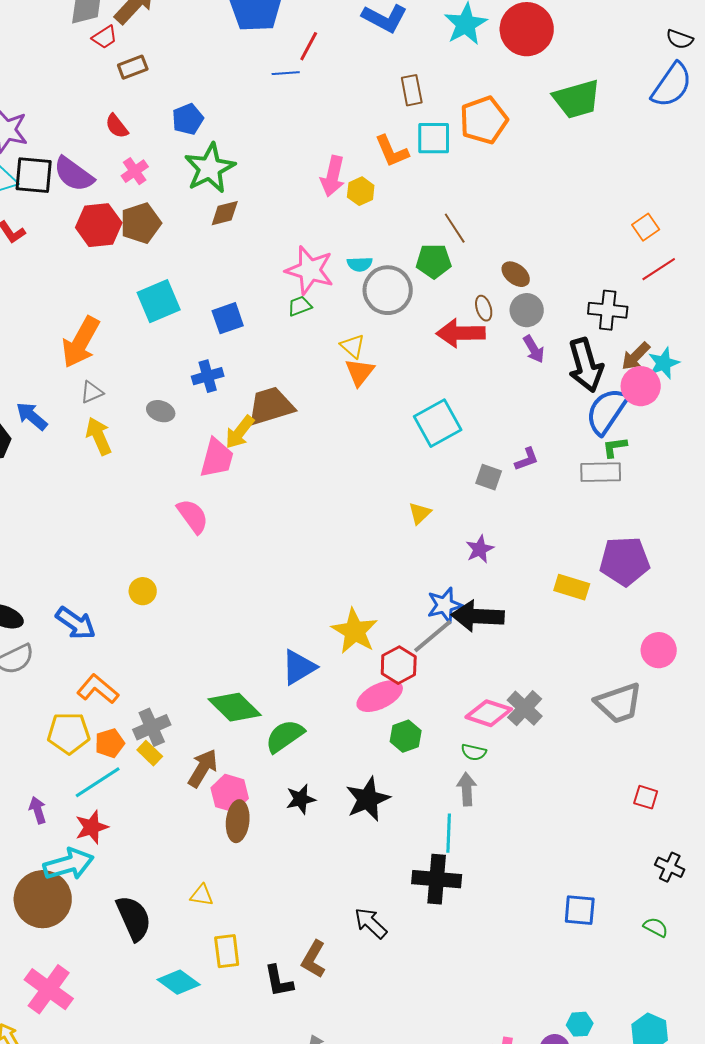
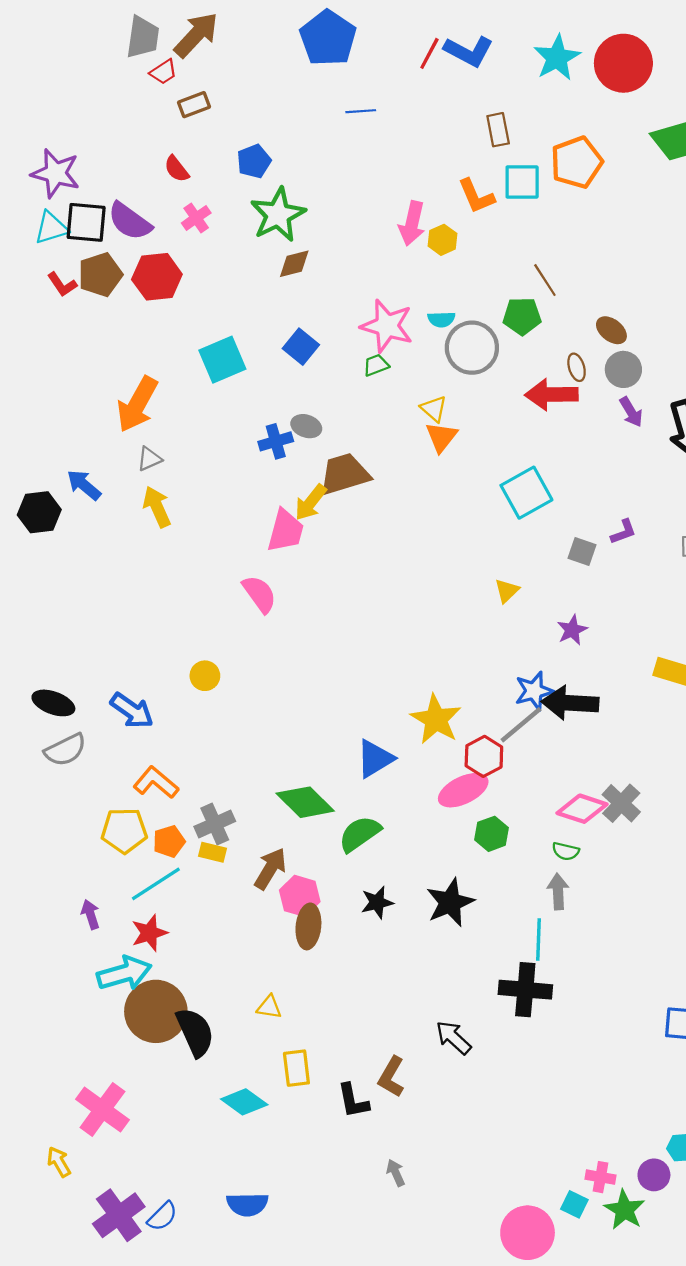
red line: (309, 46) -> (429, 53), moved
brown pentagon: (141, 223) -> (100, 275), moved
blue square: (228, 318) -> (301, 347), moved, turned -32
gray ellipse: (161, 411) -> (306, 426), moved
yellow rectangle: (150, 753) -> (213, 852), turned -30
brown circle: (43, 899) -> (156, 1011), moved

